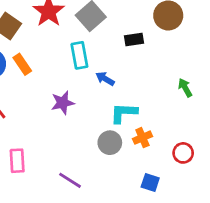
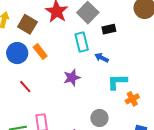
black rectangle: (134, 40) -> (109, 29), moved
gray circle: (110, 143) -> (99, 118), moved

